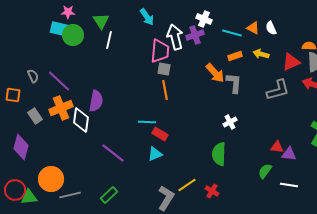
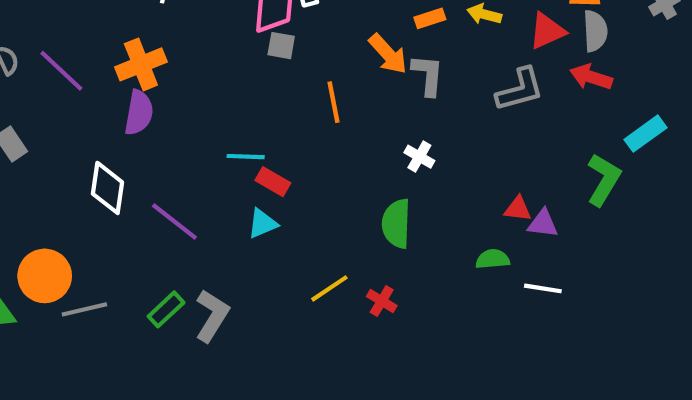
orange line: (165, 90) -> (334, 102), moved
orange cross: (61, 108) -> (141, 64), moved
white diamond: (81, 120) -> (107, 188), moved
white cross: (230, 122) -> (419, 157), turned -32
green semicircle: (265, 171) -> (493, 259), turned 49
gray L-shape: (166, 198) -> (212, 316), moved

